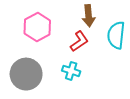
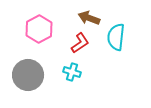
brown arrow: (88, 16) -> (89, 18), turned 115

